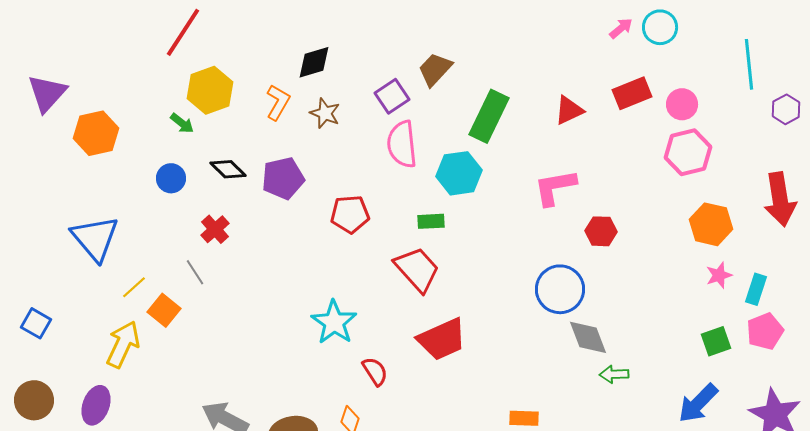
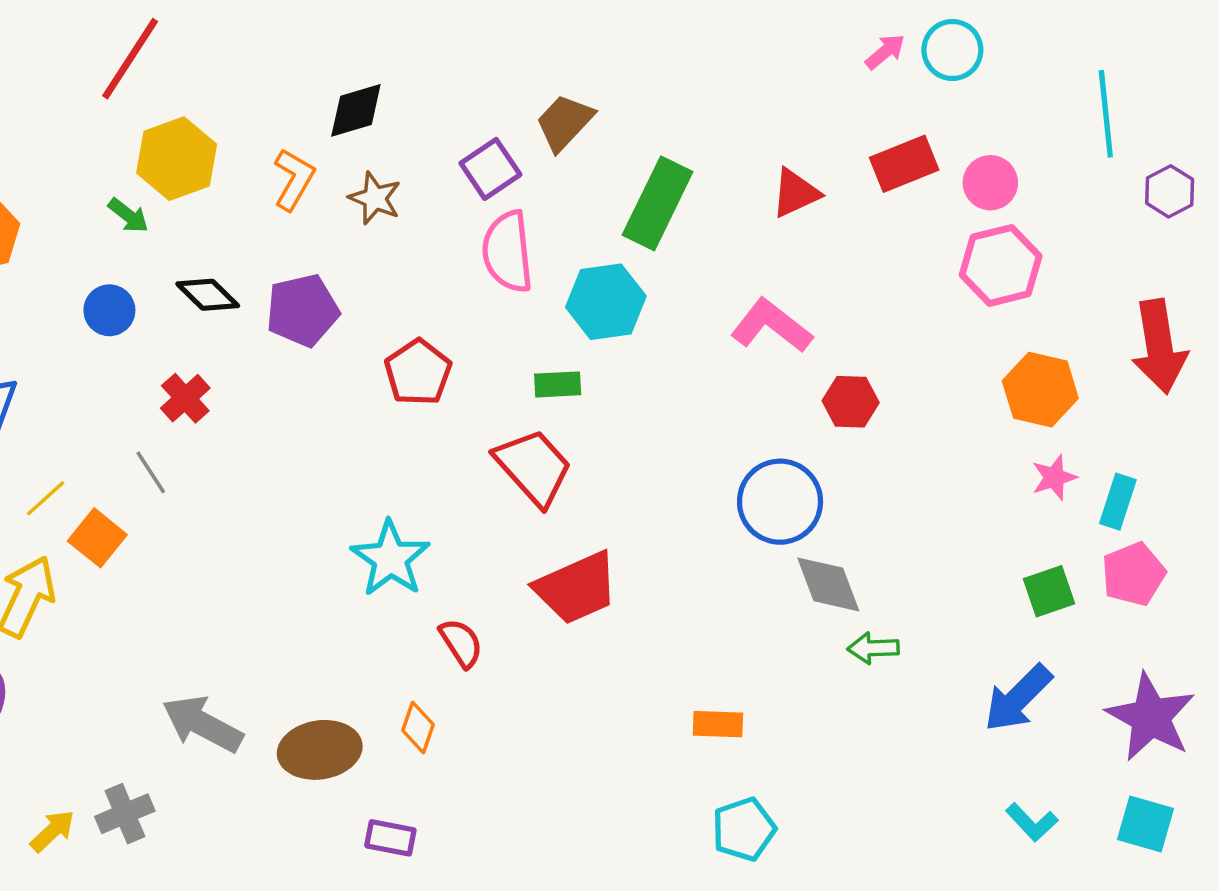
pink L-shape: (555, 187) -> (771, 326), turned 48
red pentagon: (350, 214) -> (418, 372), turned -30

